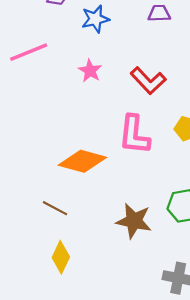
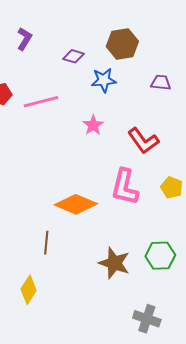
brown line: (55, 208) -> (46, 243), turned 60
yellow diamond: (61, 257) -> (29, 290), moved

